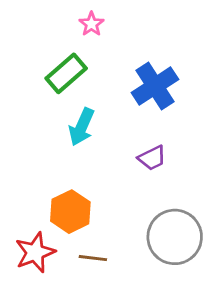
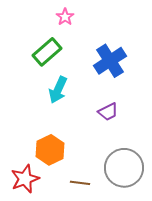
brown line: (93, 258) -> (80, 183), moved

